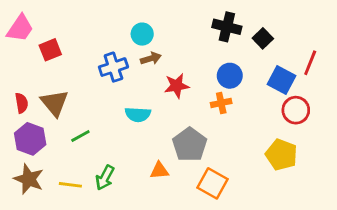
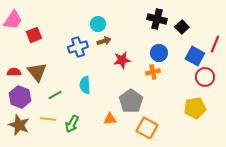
red semicircle: (22, 103) -> (14, 72), turned -80
cyan semicircle: (138, 114) -> (85, 85), moved, turned 84
yellow pentagon: (281, 155) -> (195, 108), turned -30
yellow line: (70, 185) -> (48, 119), moved

